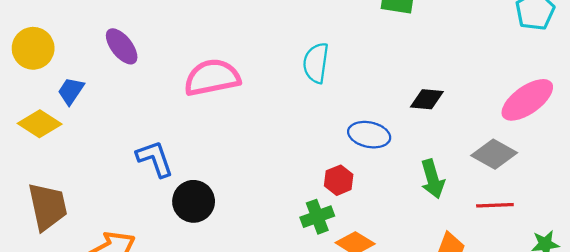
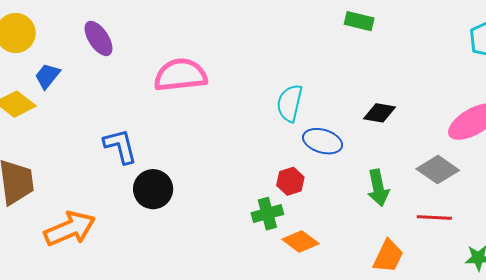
cyan semicircle: (316, 63) -> (290, 103), moved

